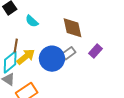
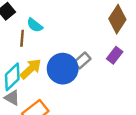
brown diamond: (73, 28) -> (117, 19), moved, turned 50
brown line: (16, 46) -> (22, 38), moved

